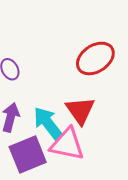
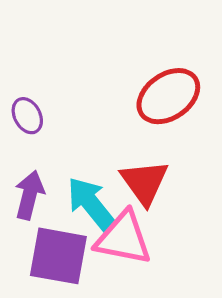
purple square: (28, 154) -> (58, 256), turned 33

